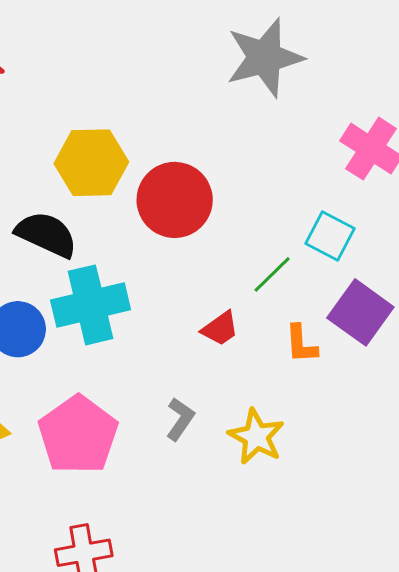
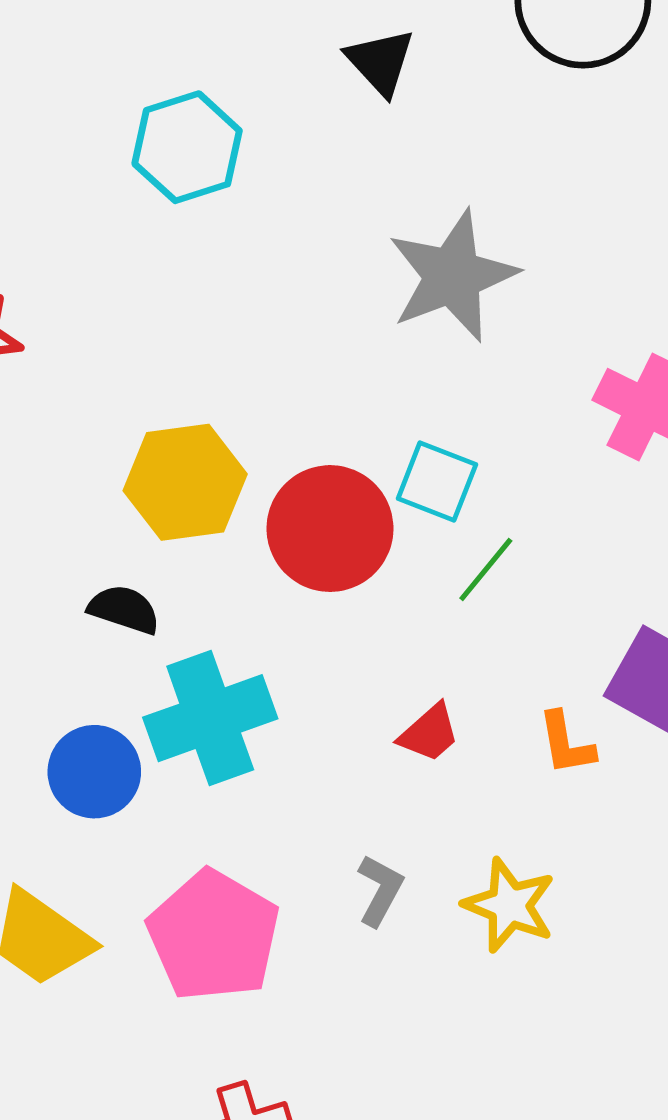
black semicircle: (46, 234) -> (124, 609), size x0.7
cyan square: (330, 236) -> (437, 482), moved
green line: (272, 274) -> (486, 570), moved

